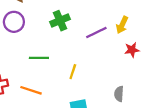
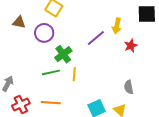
green cross: (60, 21) -> (63, 54), moved
purple circle: (14, 22) -> (44, 33), moved
yellow line: (73, 72) -> (74, 74), moved

